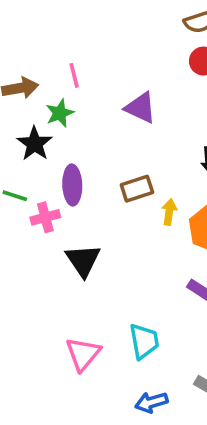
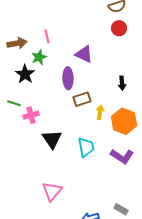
purple ellipse: (72, 185) -> (68, 78), moved
cyan trapezoid: (144, 341) -> (86, 147), moved

